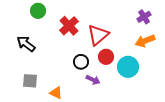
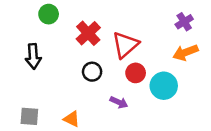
black arrow: (26, 44) -> (33, 56), turned -132
black circle: (81, 62) -> (92, 72), moved
gray square: (30, 81) -> (29, 116), moved

